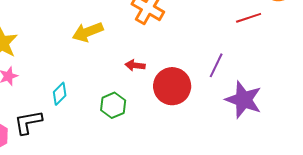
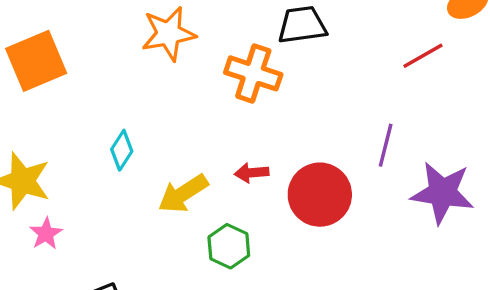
yellow arrow: (88, 32) -> (183, 194), moved
cyan diamond: (60, 94) -> (122, 150), moved

